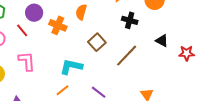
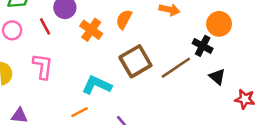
black cross: (130, 20) -> (203, 46), moved
brown square: (97, 42) -> (135, 61), size x1.4
brown line: (127, 56) -> (176, 68), moved

